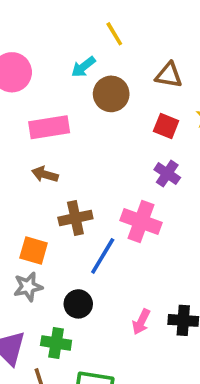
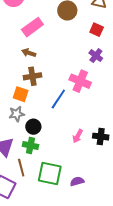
pink rectangle: (49, 127) -> (32, 27), turned -30
brown cross: (75, 218) -> (32, 76), moved
black circle: (78, 304) -> (33, 127), moved

